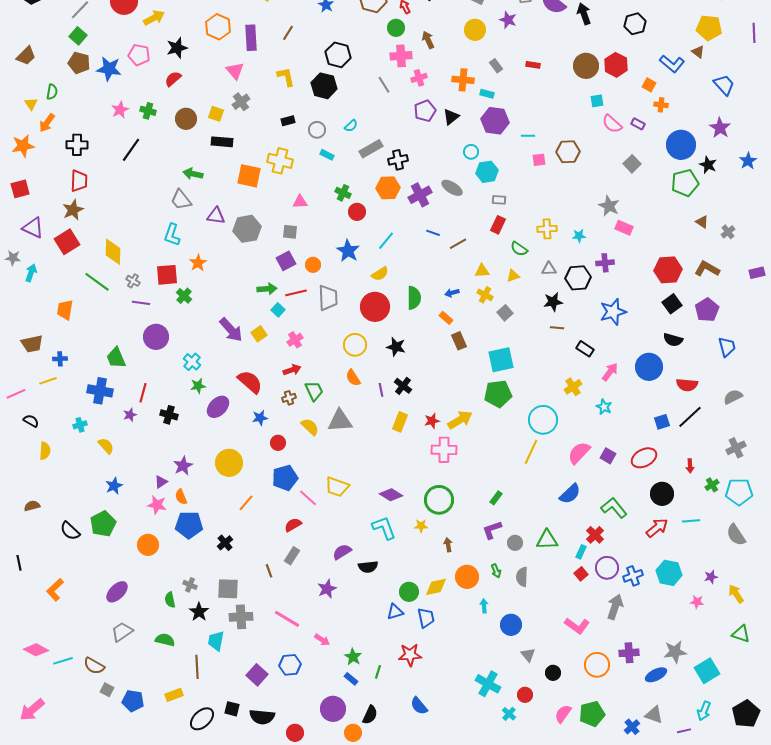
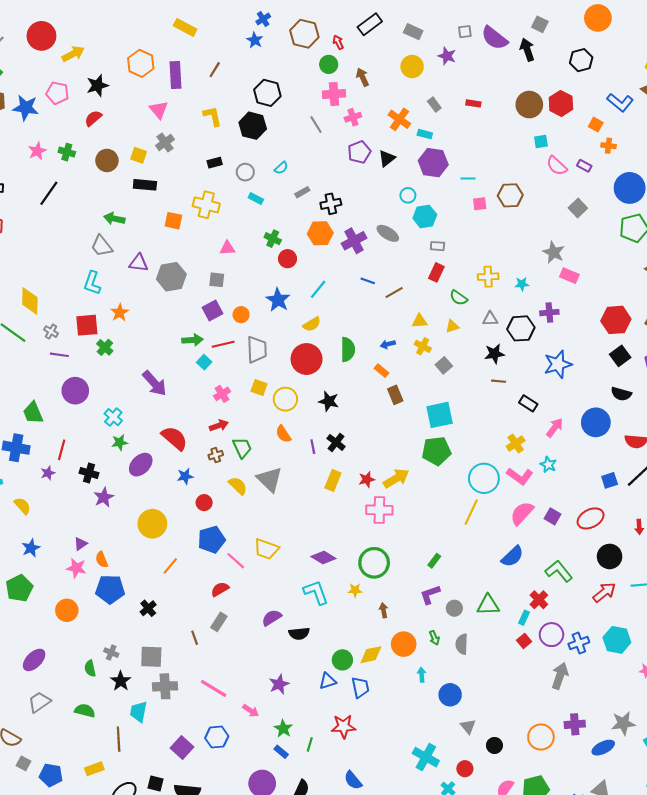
orange cross: (463, 80) -> (399, 119), turned 30
gray rectangle: (371, 149) -> (302, 192), size x0.6
orange square: (249, 176) -> (173, 221), size x0.7
yellow square: (259, 334) -> (259, 388), moved, turned -35
gray triangle: (340, 421) -> (270, 479), turned 48
purple star: (183, 466) -> (104, 497), moved
purple star: (327, 589) -> (279, 684), moved
pink L-shape: (577, 626) -> (520, 476), moved

